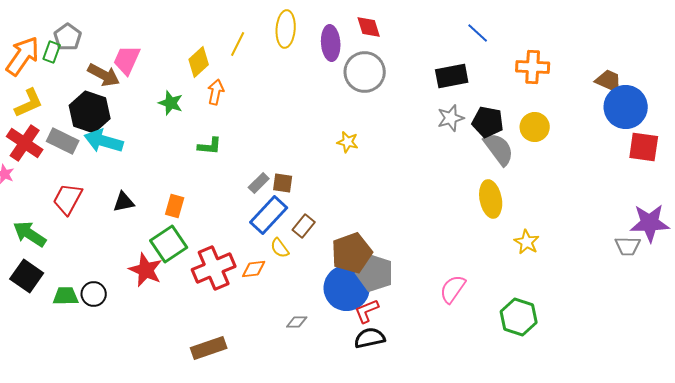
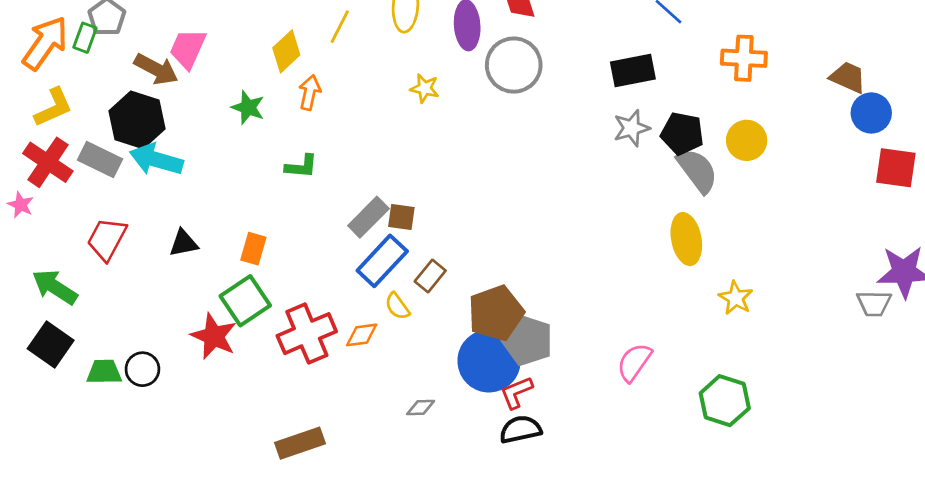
blue circle: (626, 107) -> (871, 113), size x0.7
yellow star: (348, 142) -> (425, 88), moved
gray rectangle: (259, 183) -> (368, 217), size x1.4

